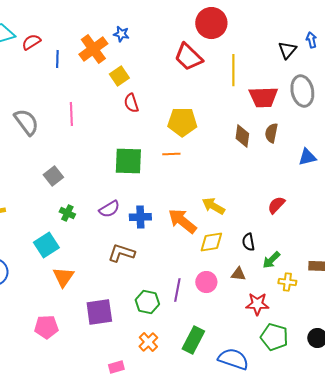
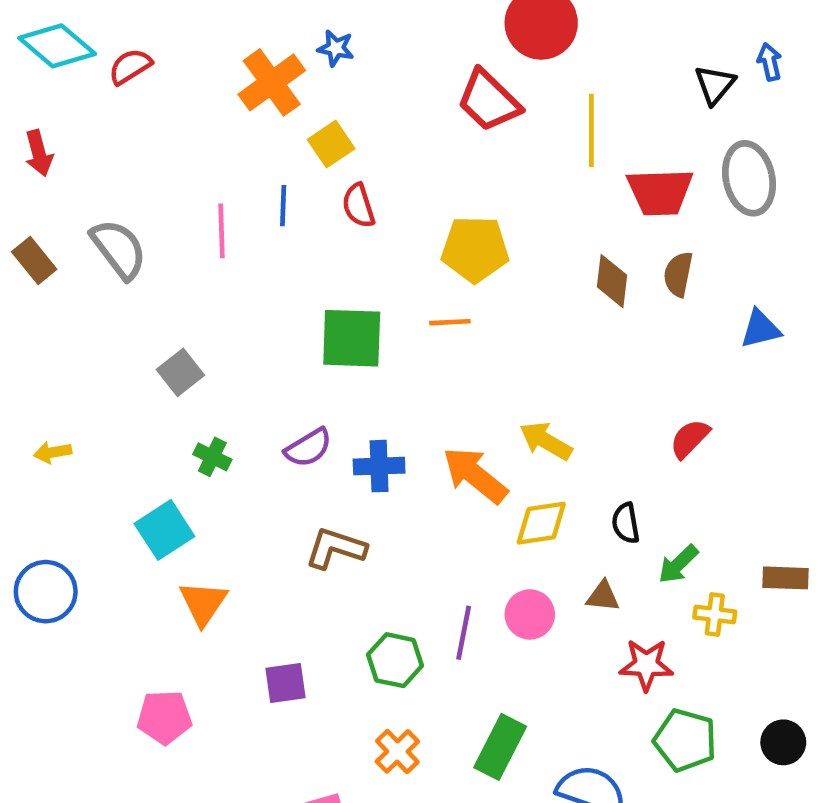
blue line: (57, 59) -> (283, 206), moved
purple square: (99, 312) -> (285, 683), size x0.7

